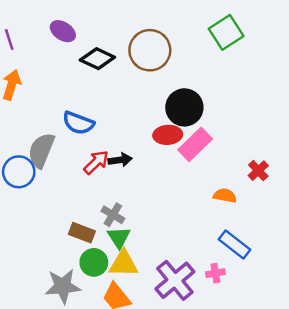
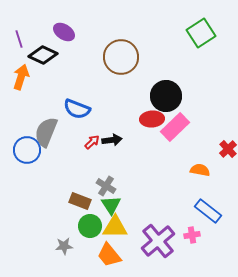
brown circle: (150, 50) -> (121, 57), moved
black diamond: (97, 59) -> (43, 55), moved
red arrow: (96, 162) -> (92, 142), size x0.7
gray star: (63, 286) -> (64, 246), size x0.6

